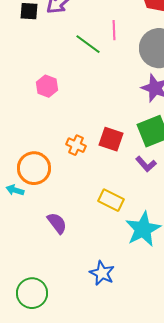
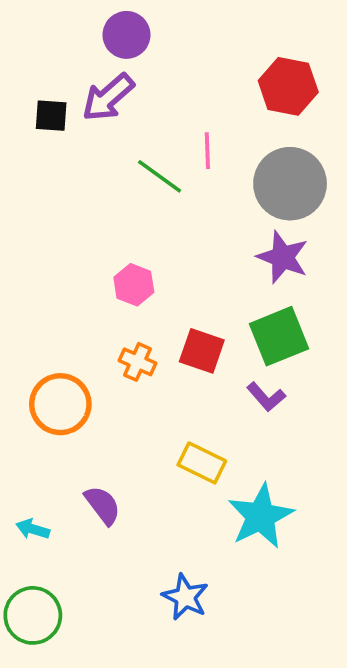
pink hexagon: (47, 86) -> (134, 285), moved
cyan arrow: (15, 190) -> (33, 529), moved
green circle: (32, 293) -> (33, 615), moved

